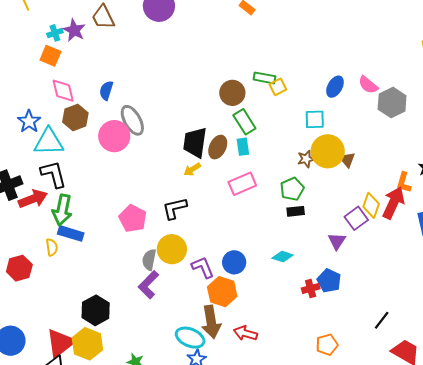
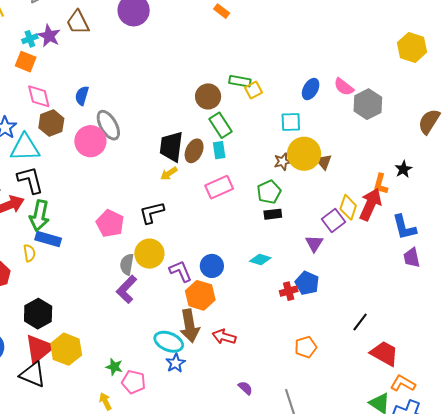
black hexagon: (96, 310) -> (38, 314), moved

